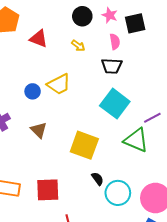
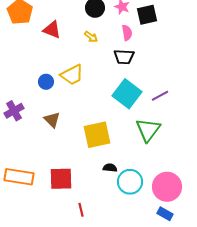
purple line: (152, 118) -> (160, 96), moved
green triangle: (136, 140) -> (148, 130), turned 44
yellow square: (84, 145) -> (97, 135), turned -32
black semicircle: (98, 179) -> (110, 168), turned -48

